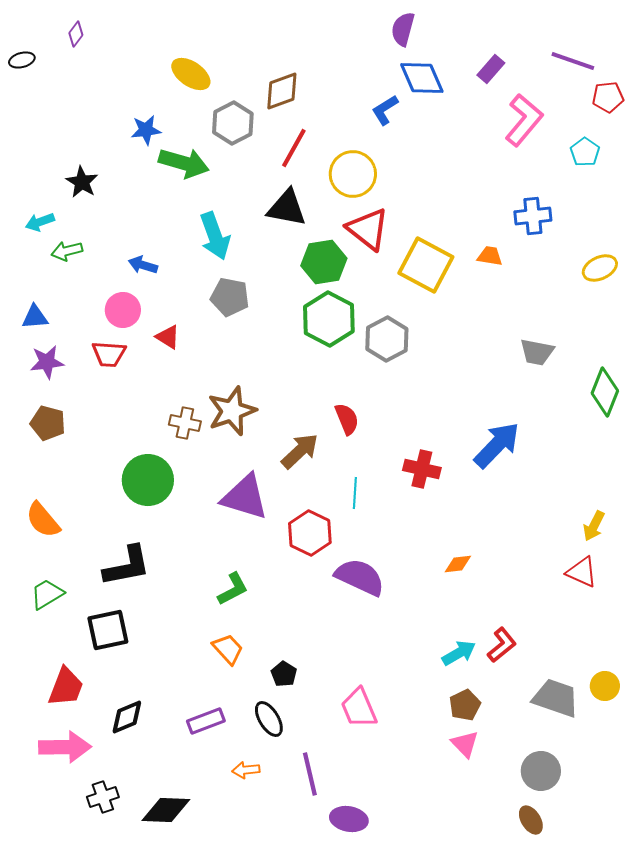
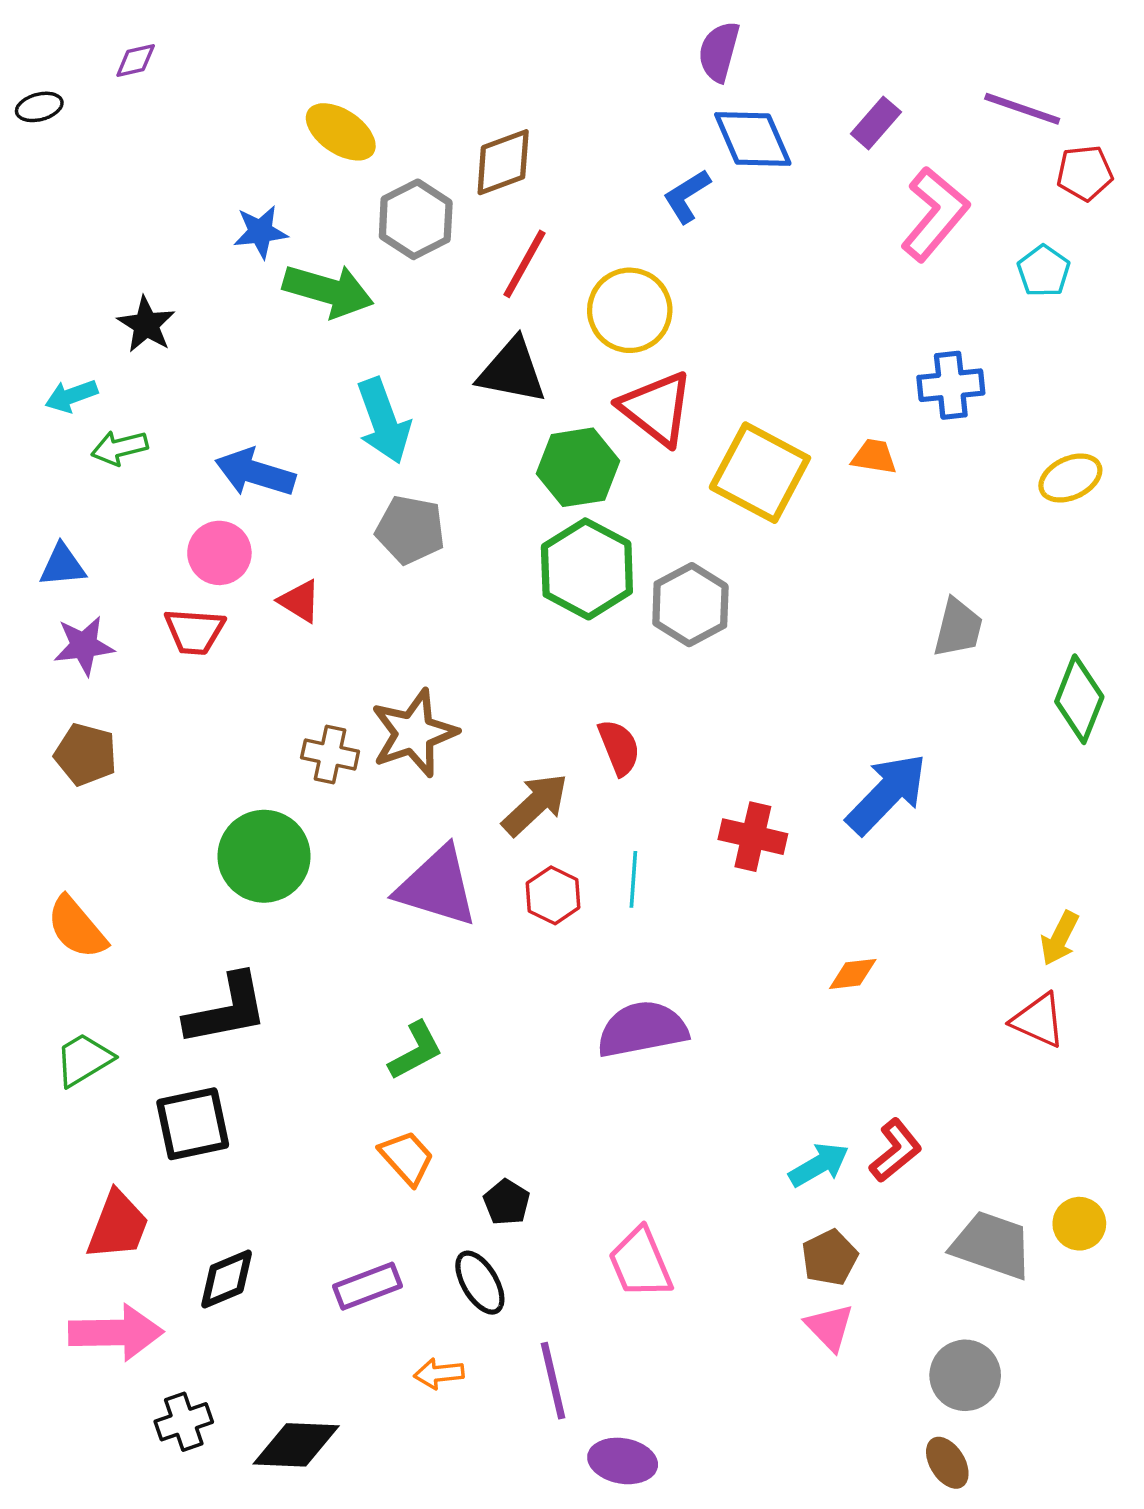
purple diamond: (76, 34) -> (136, 61), turned 40
blue arrow: (143, 265) -> (255, 473), size x1.5
gray trapezoid: (537, 352) -> (958, 628), turned -87
red hexagon: (310, 533) -> (553, 895), moved, size x0.7
orange diamond: (458, 564) -> (853, 974), moved
purple semicircle: (360, 577) -> (642, 1029), turned -36

